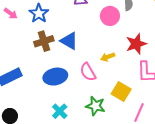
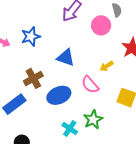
blue star: (39, 13) -> (31, 37), turned 30
brown cross: (44, 41) -> (33, 78), moved
green star: (95, 106) -> (93, 119), moved, turned -30

